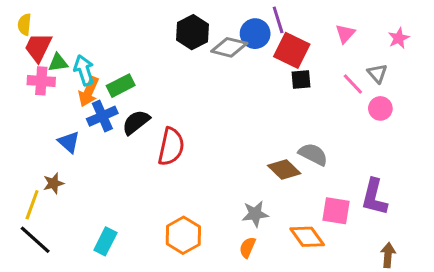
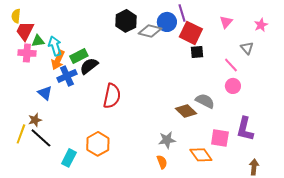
pink line: (353, 84) -> (231, 65), moved
pink circle: (380, 108) -> (233, 86), moved
black semicircle: (136, 122) -> (89, 66), moved
orange hexagon: (183, 235) -> (98, 144), moved
black line: (35, 240) -> (41, 138), moved
orange semicircle: (247, 247) -> (162, 162), turned 136

